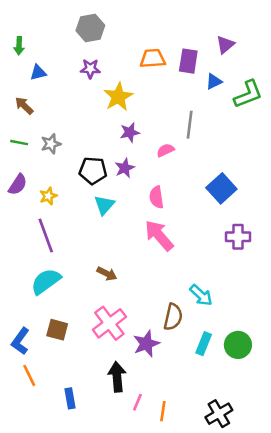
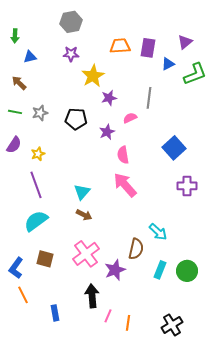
purple triangle: (225, 45) -> (185, 42), moved
purple star: (130, 132) -> (109, 98), moved
purple star: (125, 168) -> (107, 132), moved
black pentagon: (93, 171) -> (76, 119), moved
cyan triangle: (104, 205) -> (82, 192), moved

